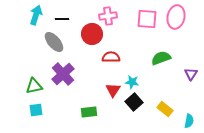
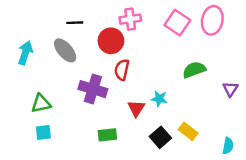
cyan arrow: (36, 15) -> (25, 53), moved
pink square: (147, 19) -> (177, 23), turned 30
red semicircle: (111, 57) -> (122, 70), moved, turned -78
purple cross: (63, 74) -> (93, 89), moved, turned -30
black square: (134, 102) -> (160, 137), moved
yellow rectangle: (165, 109) -> (188, 131), moved

